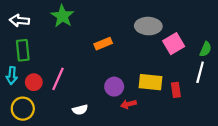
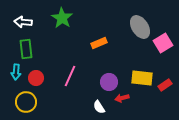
gray ellipse: (148, 26) -> (140, 27), turned 55
pink line: (58, 79) -> (70, 76), moved
red rectangle: (176, 90) -> (165, 85), turned 64
white semicircle: (80, 110) -> (99, 107), moved, turned 72

